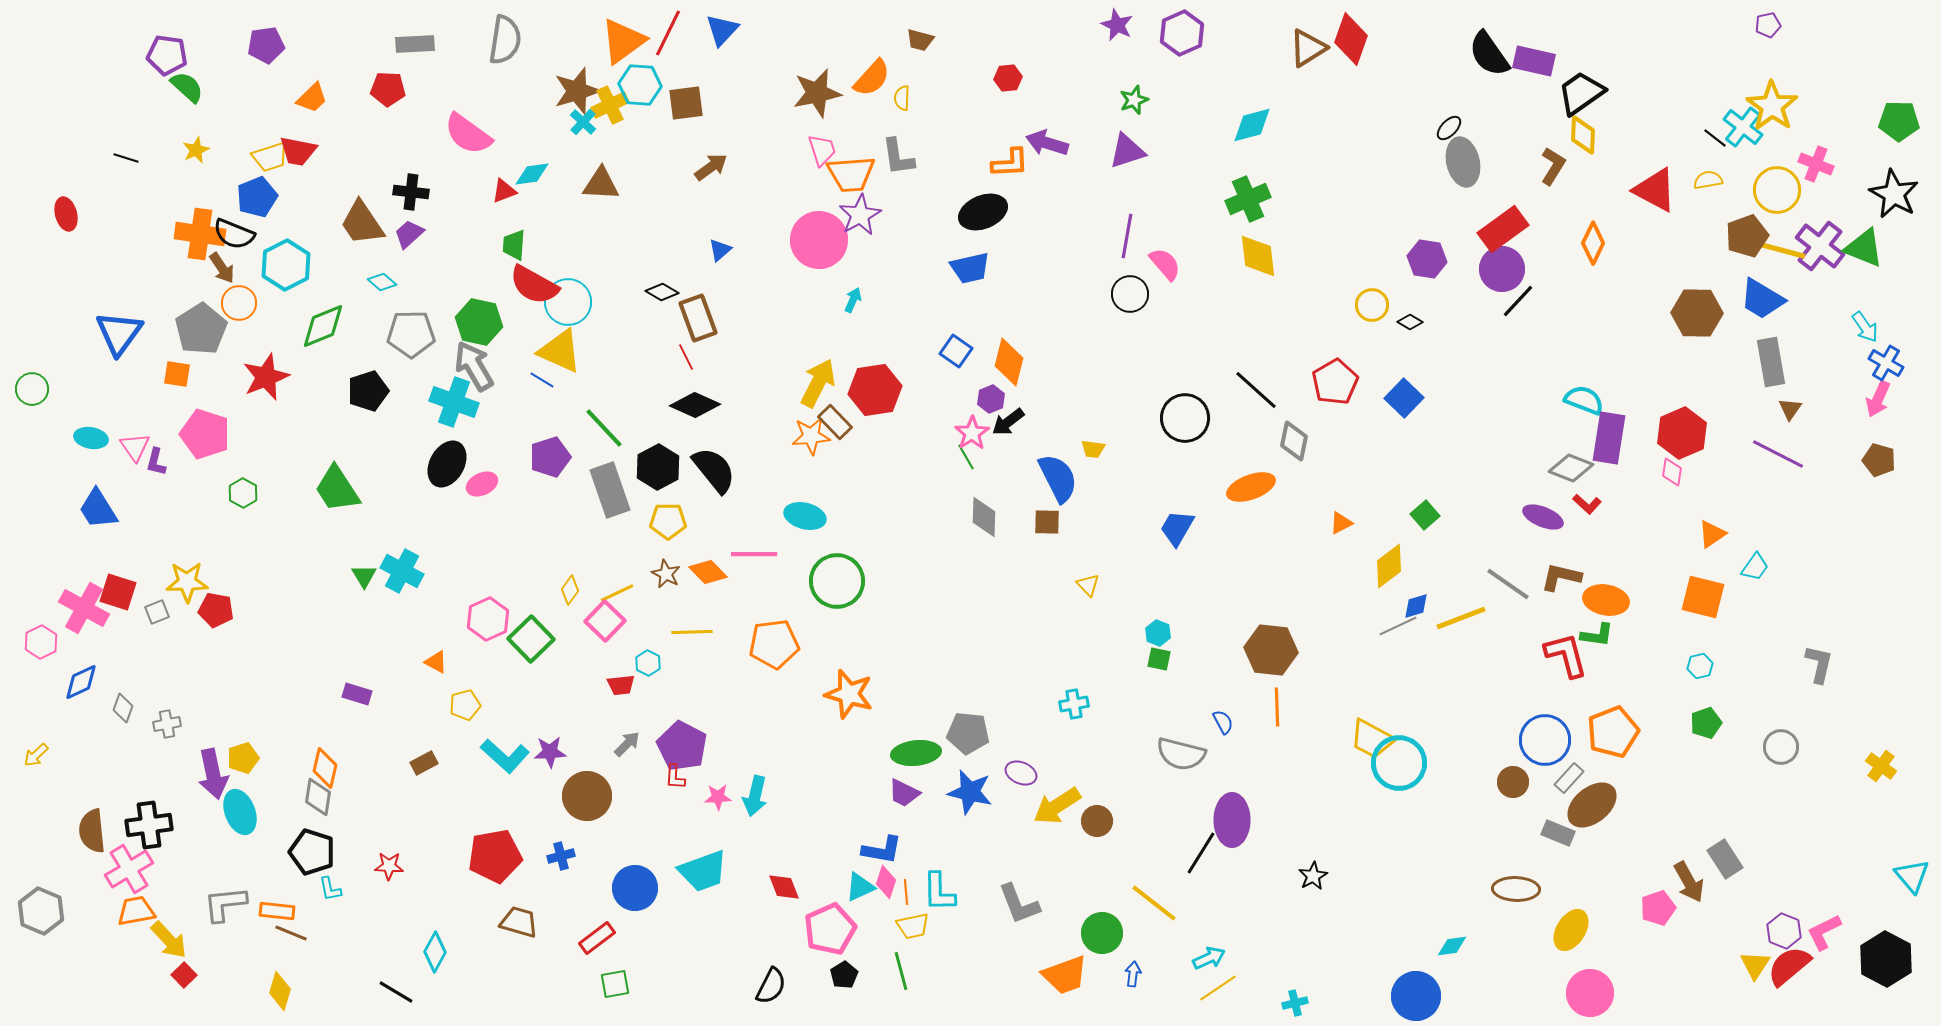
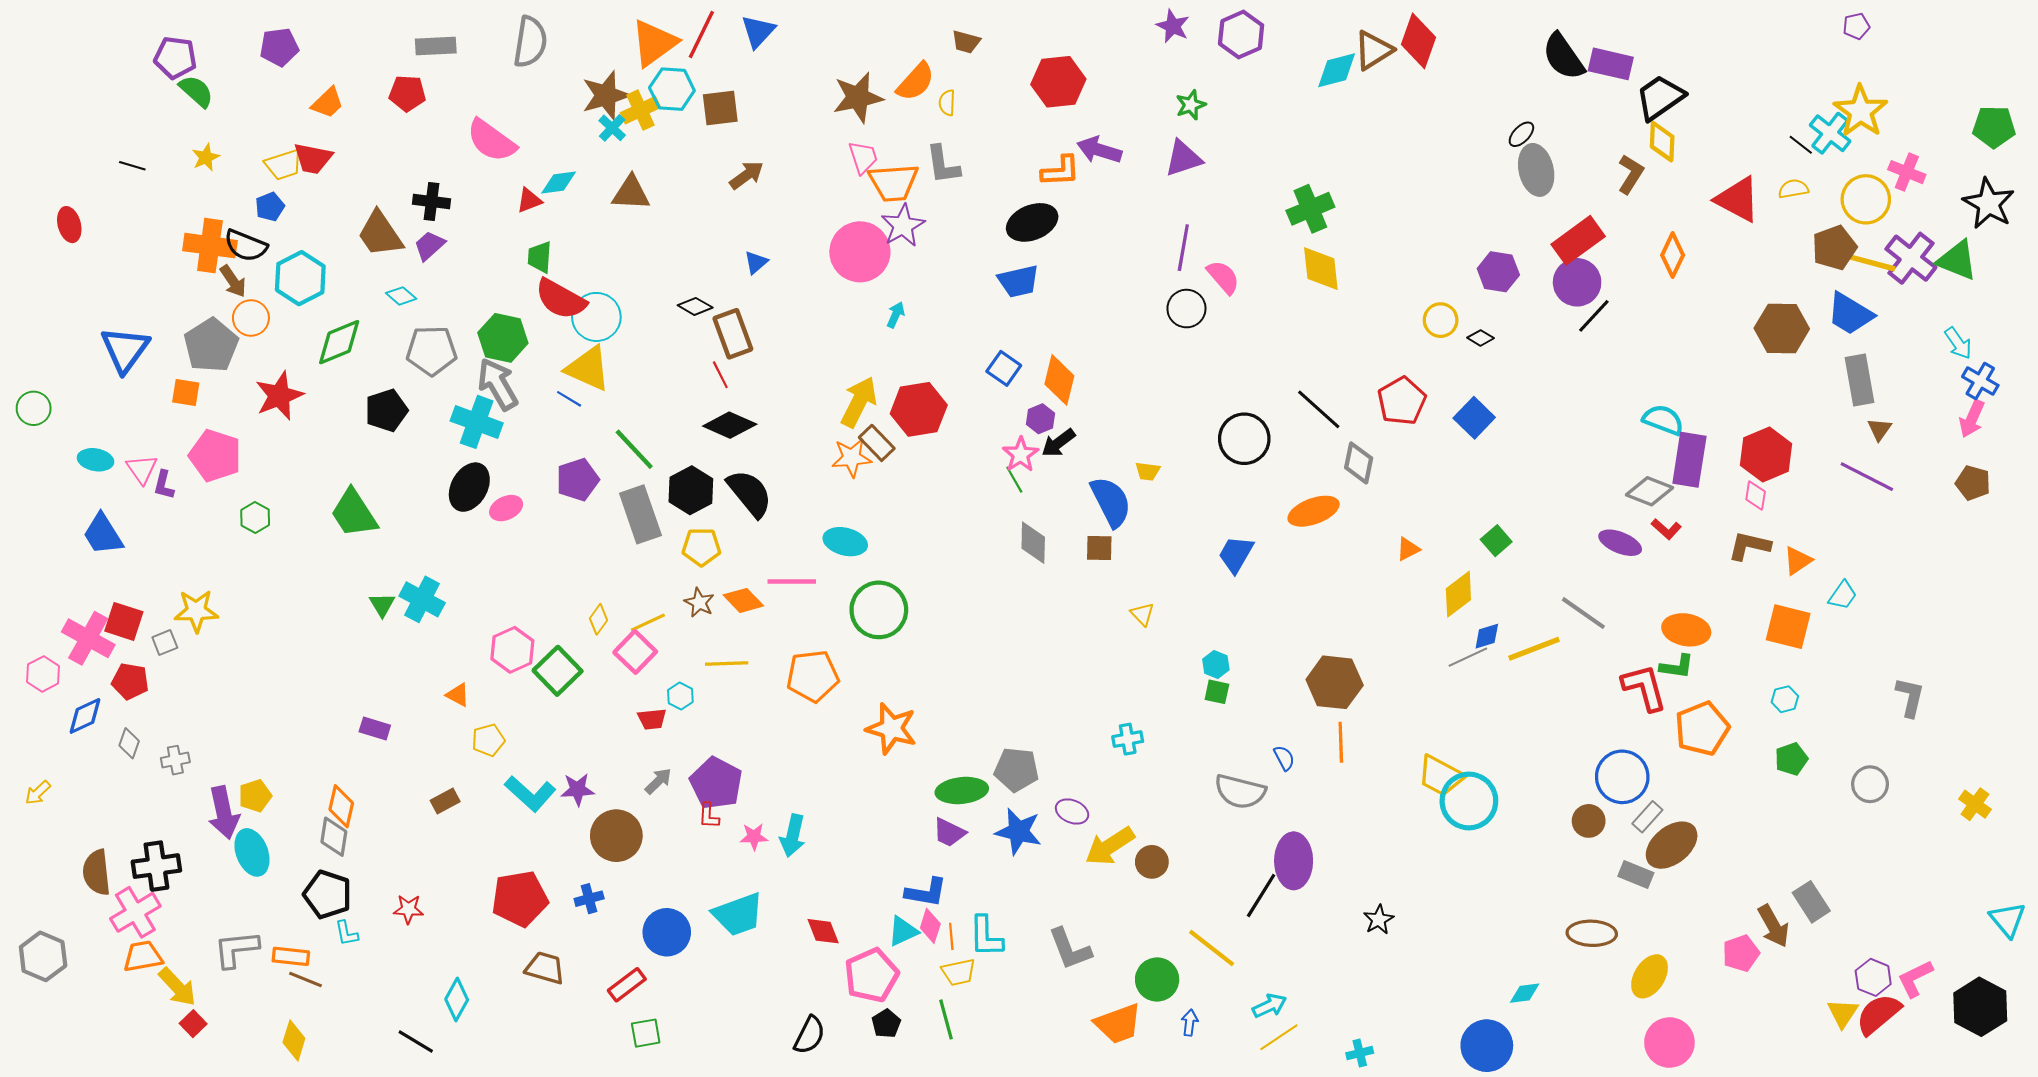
red hexagon: (1008, 78) -> (1058, 82), size x1.8
cyan diamond: (1252, 125) -> (1337, 70), moved
blue pentagon: (257, 197) -> (270, 207), size x0.7
brown L-shape: (1561, 577) -> (1749, 546), moved
red pentagon: (216, 610) -> (130, 681), moved
orange pentagon: (1613, 732) -> (1702, 729), moved

